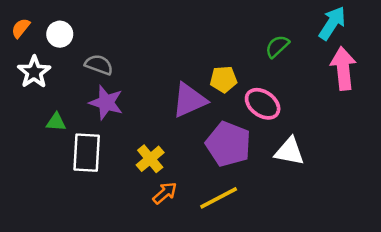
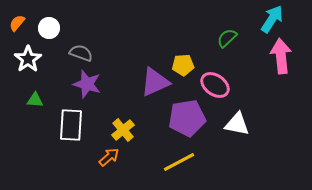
green triangle: (56, 122) -> (35, 100), moved
purple pentagon: (228, 144) -> (187, 118), turned -30
orange arrow: (165, 193) -> (109, 157), moved

